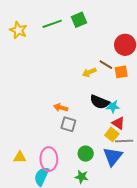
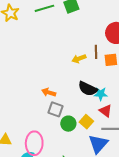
brown line: (106, 65) -> (96, 52), turned 56
yellow square: (112, 134) -> (86, 122), moved
green circle: (86, 154) -> (68, 124), moved

